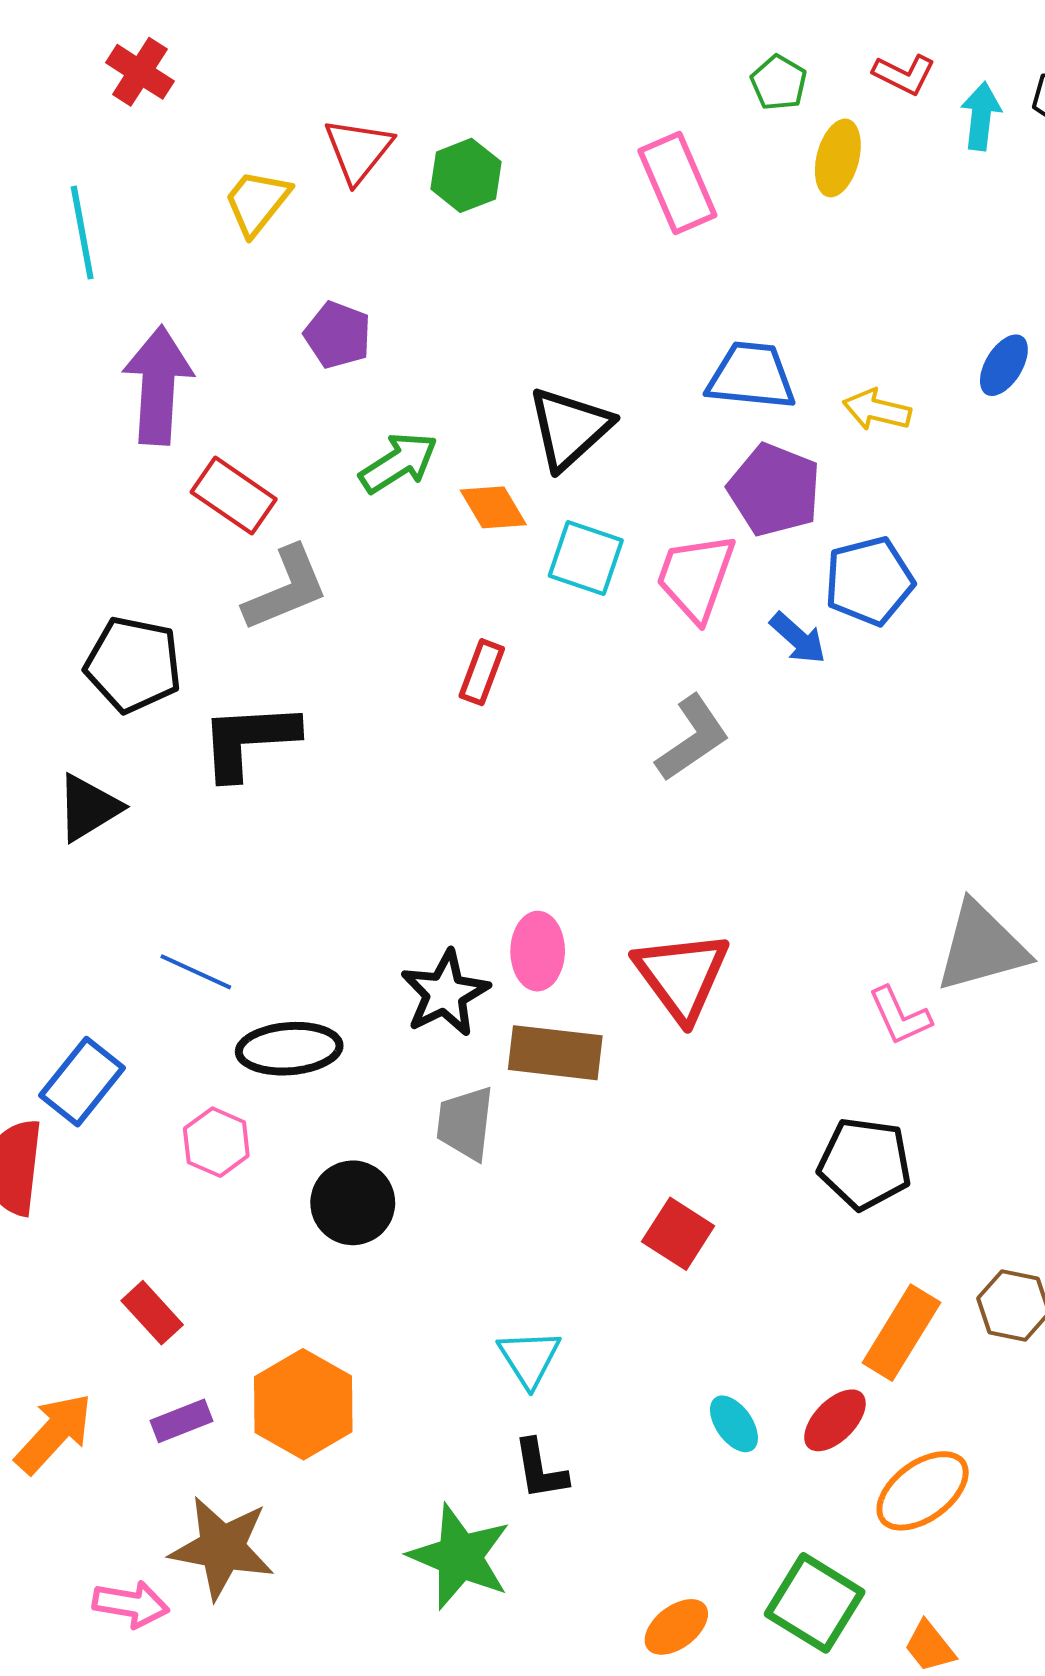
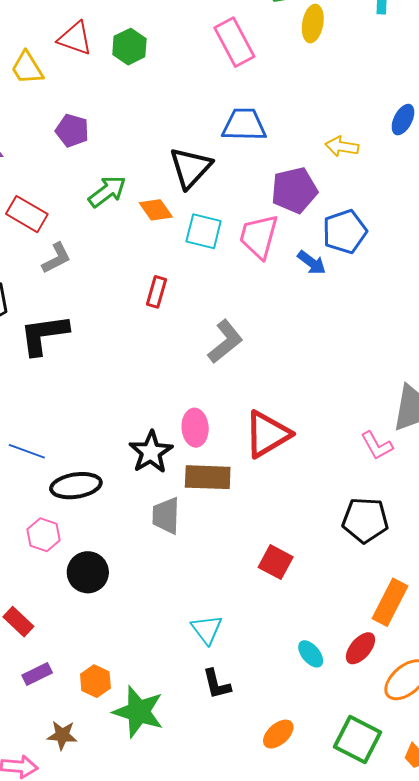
red triangle: (358, 150) -> (75, 38), turned -45
yellow trapezoid: (257, 202) -> (27, 68), turned -66
blue trapezoid: (751, 376) -> (244, 125), moved
purple pentagon: (774, 490) -> (294, 190), turned -30
gray L-shape: (286, 589) -> (56, 258), size x0.7
gray L-shape: (693, 738) -> (225, 342), moved
red triangle: (682, 976) -> (267, 434), turned 40
black circle: (353, 1203) -> (88, 572), moved
orange hexagon: (303, 1404) -> (95, 681), moved, size x0.6
brown star: (222, 1548) -> (62, 735), size x0.6
green star: (460, 1557) -> (138, 712), moved
orange ellipse: (676, 1627) -> (278, 734), moved

